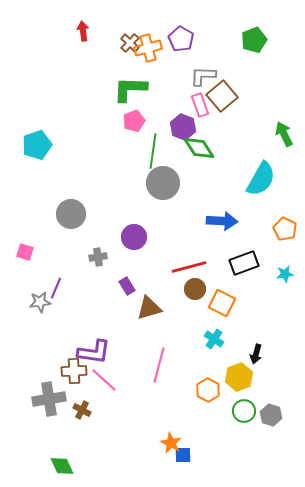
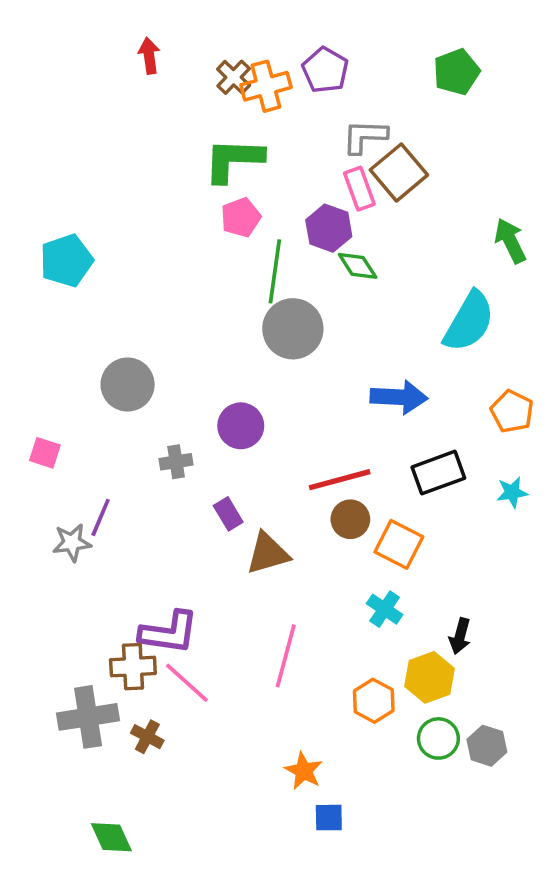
green diamond: (199, 148) -> (358, 266), size x0.7
orange star: (171, 443) -> (304, 771), moved

